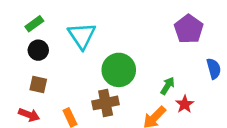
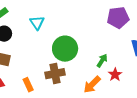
purple pentagon: (189, 29) -> (118, 18), turned 30
cyan triangle: (82, 36) -> (37, 23), size x0.7

